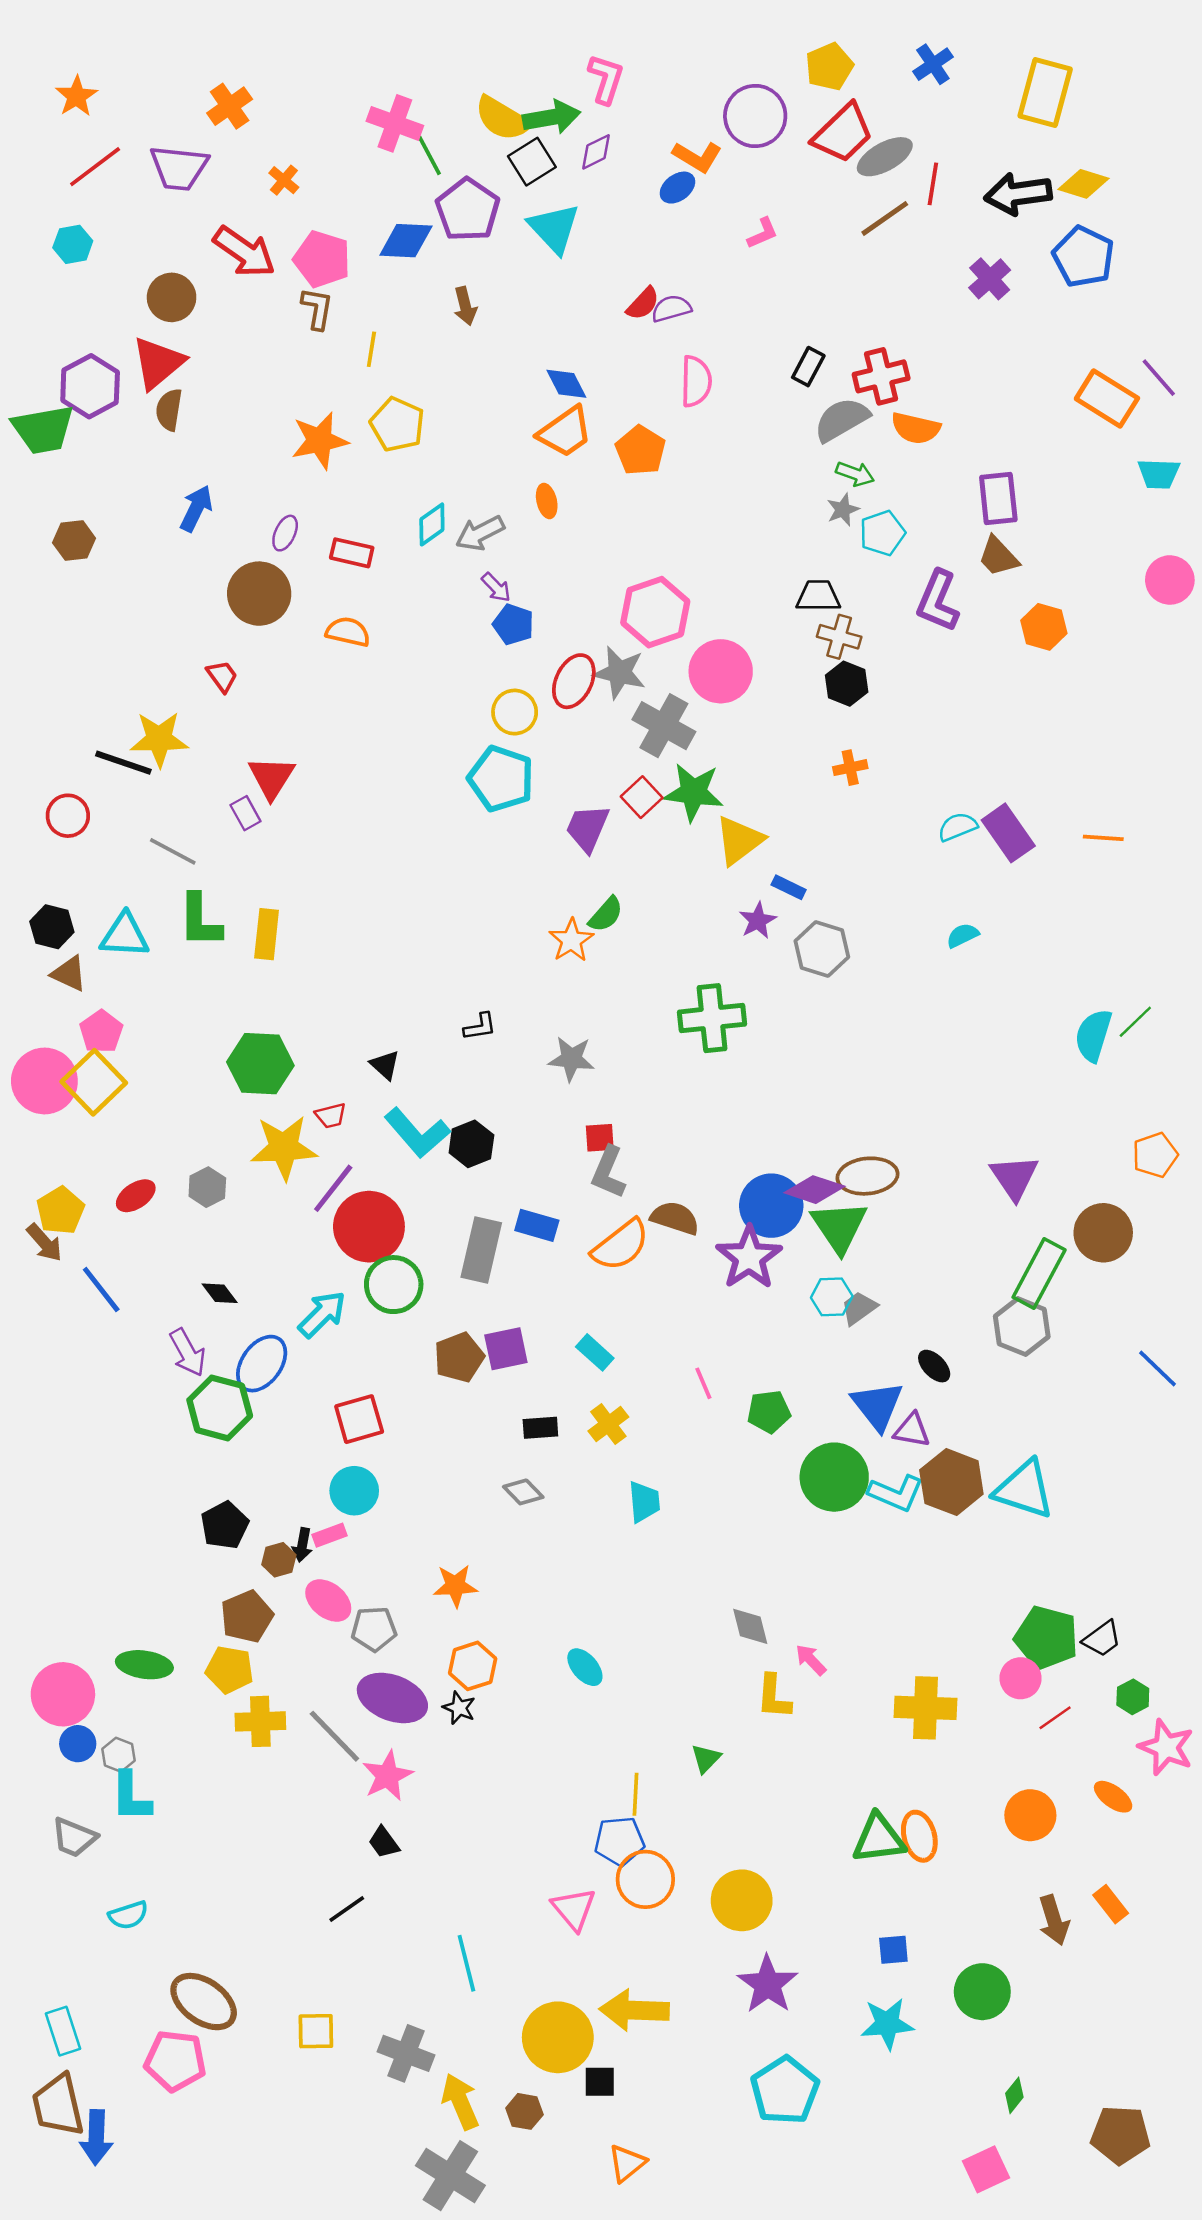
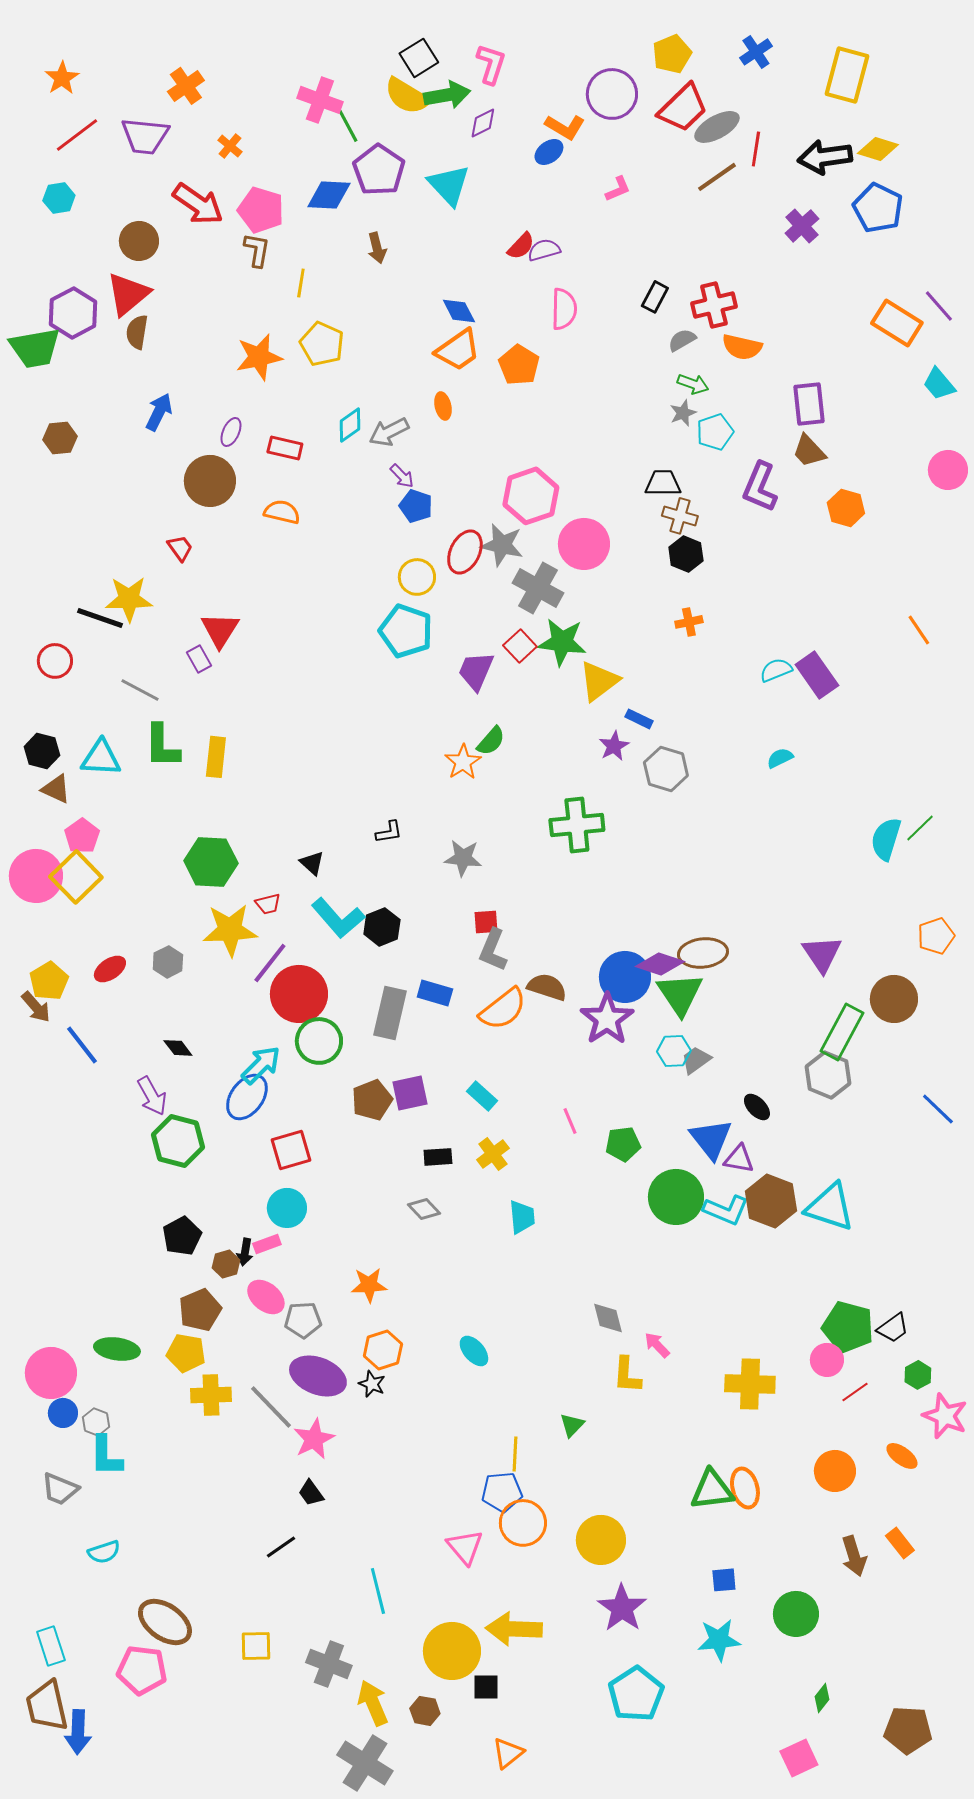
black square: (532, 162) -> (419, 58), moved
gray semicircle: (842, 420) -> (682, 340), size x0.6
cyan trapezoid: (1159, 474) -> (939, 384), turned 48
orange line: (1103, 838) -> (919, 630), moved, turned 52
blue ellipse: (262, 1364) -> (247, 1097), moved

